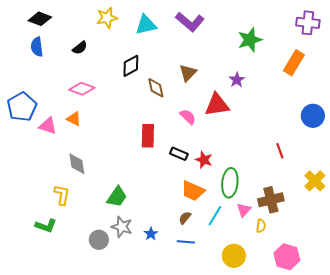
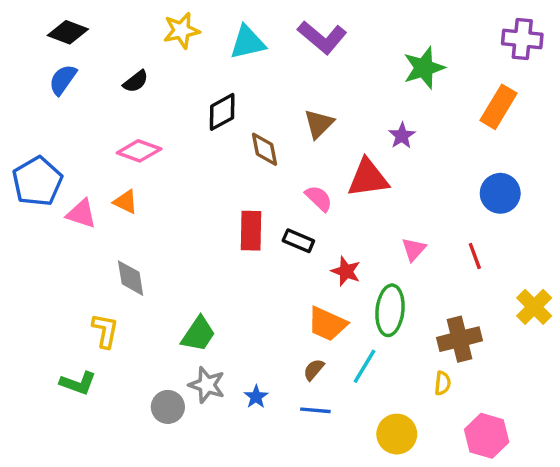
blue semicircle: (37, 47) -> (63, 80), turned 42
blue circle: (313, 116) -> (500, 193), moved
black rectangle: (179, 154) -> (298, 241), moved
pink triangle: (244, 210) -> (414, 249), moved

